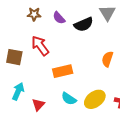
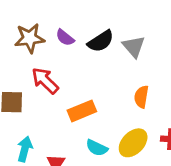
gray triangle: (107, 13) -> (134, 47), moved
brown star: (34, 14) -> (30, 38), size x1.5
orange semicircle: (107, 59) -> (141, 97), moved

